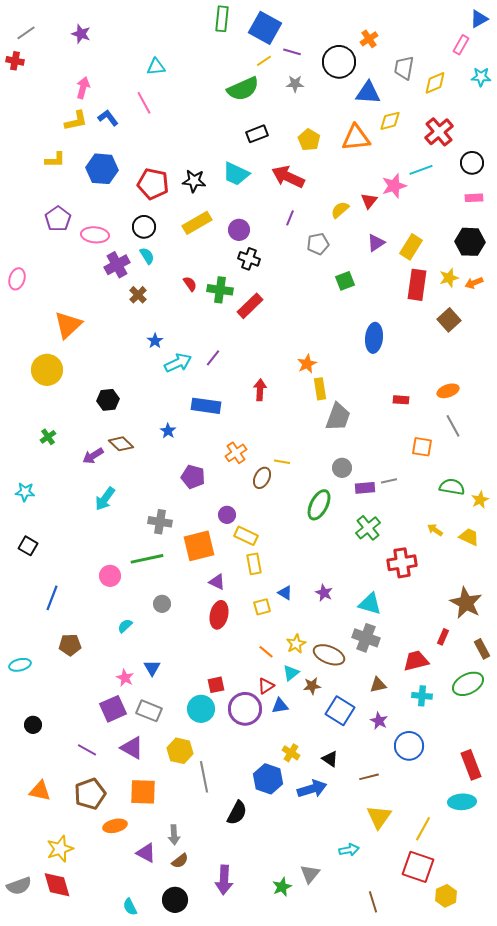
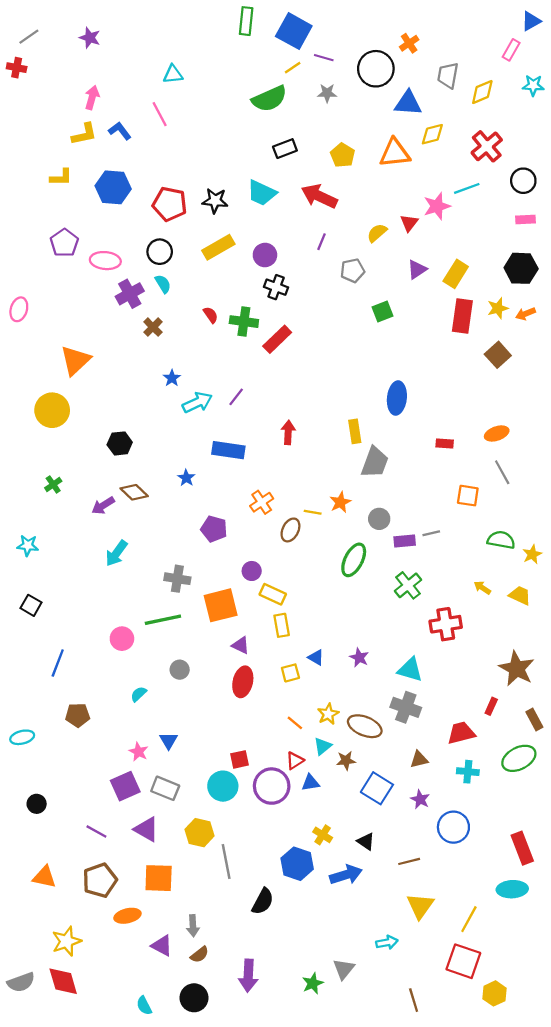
blue ellipse: (374, 338) -> (397, 398), moved
orange star: (307, 364) -> (340, 502), moved

